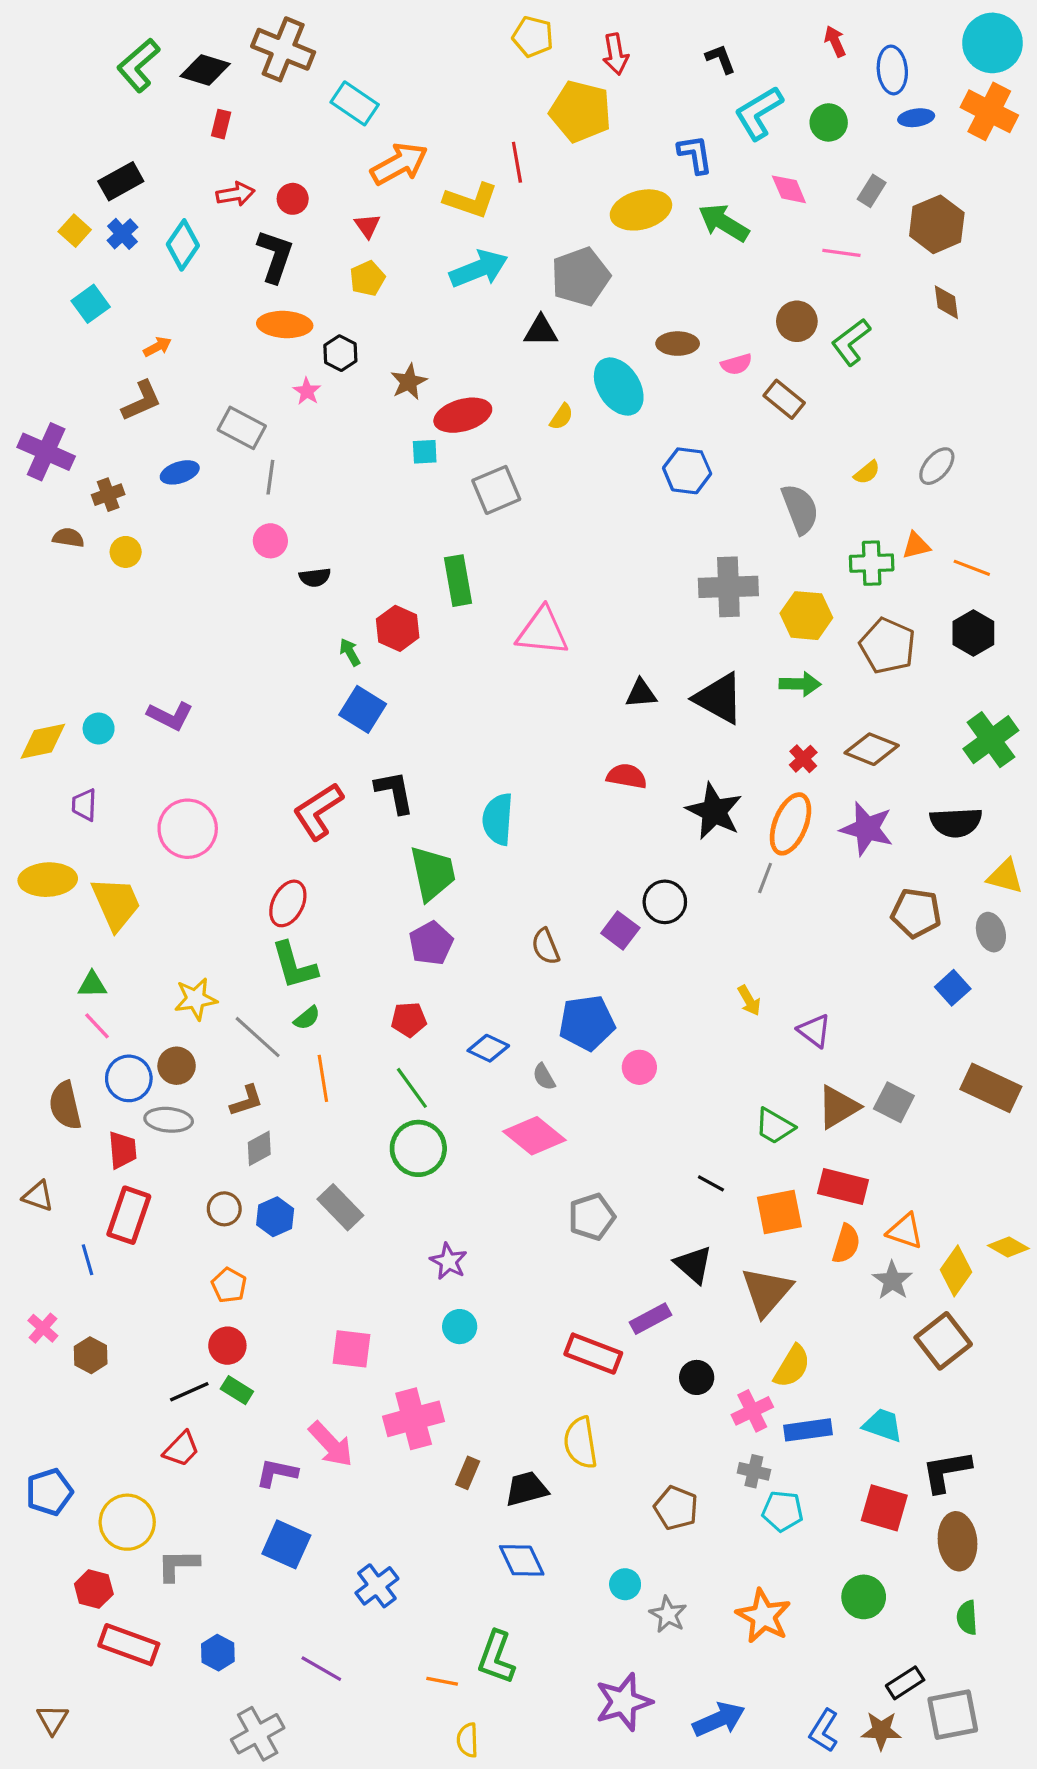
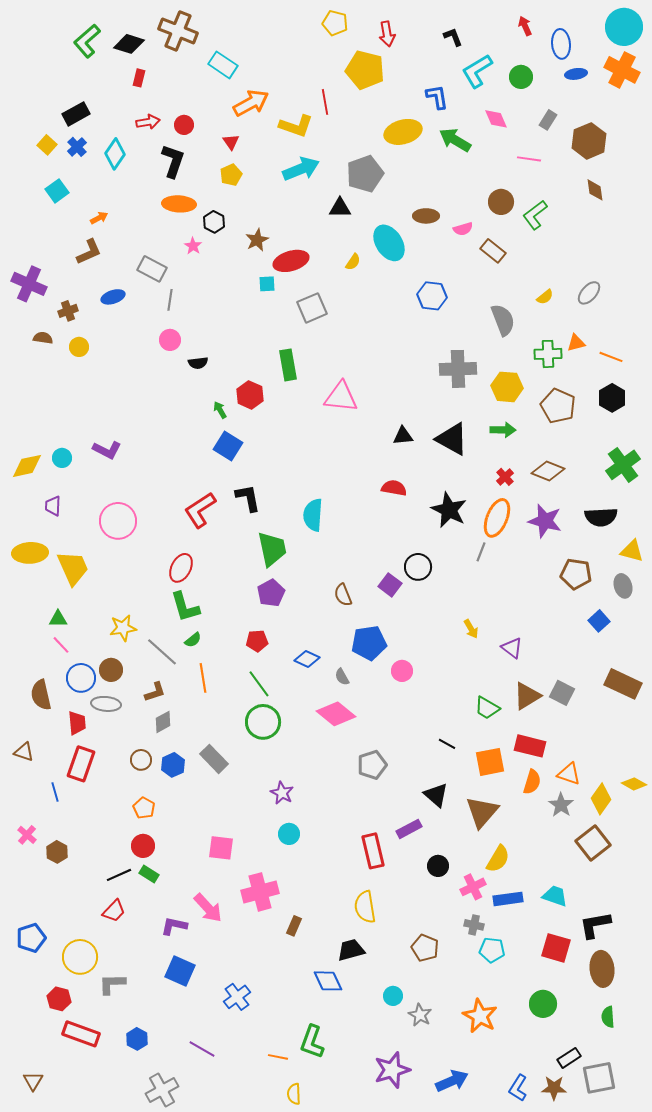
red rectangle: (593, 1354) -> (373, 851), turned 56
black trapezoid: (526, 1489) -> (351, 950), moved

